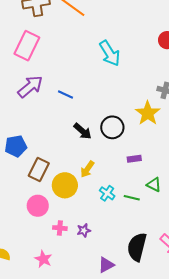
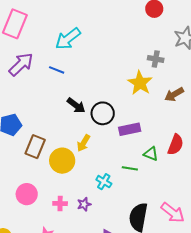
cyan arrow: (110, 53) -> (68, 39), moved, turned 88
black circle: (112, 127) -> (103, 113), moved
purple rectangle: (134, 159) -> (130, 129), size x1.5
cyan cross: (107, 193) -> (104, 182), moved
pink circle: (38, 206) -> (27, 194), moved

